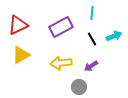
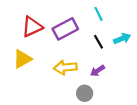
cyan line: (92, 13) -> (99, 14), turned -32
red triangle: (18, 25) -> (32, 27), moved

